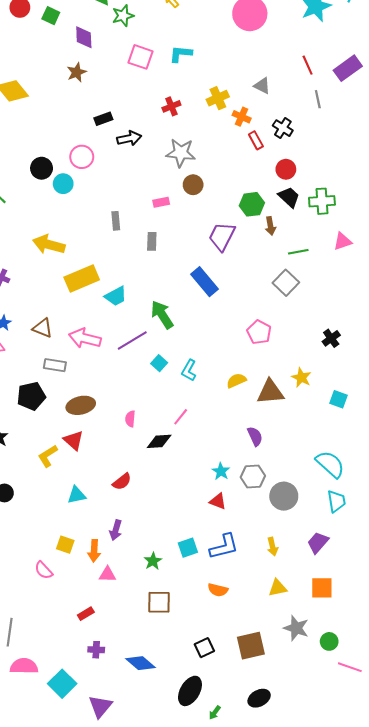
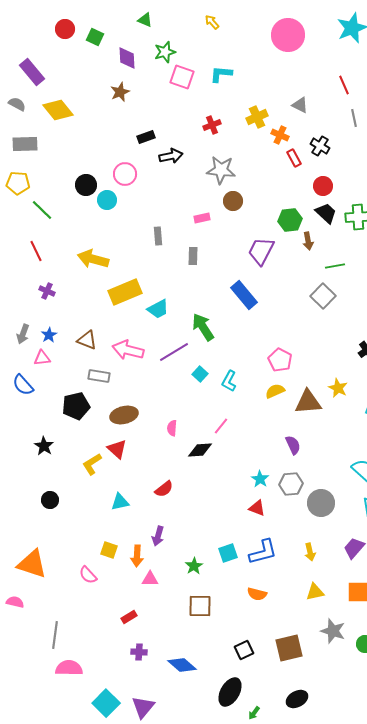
green star: (123, 16) -> (165, 52), moved
pink pentagon: (259, 332) -> (280, 360), moved
cyan square: (62, 684) -> (106, 703), moved

